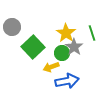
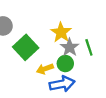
green line: (92, 33) -> (89, 47), moved
green circle: (62, 53) -> (65, 63), moved

